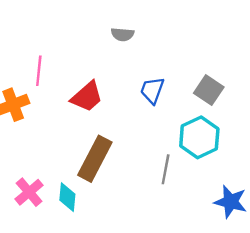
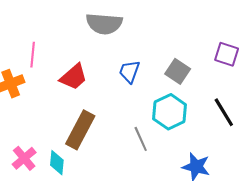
gray semicircle: (123, 34) -> (104, 24), size x1.8
gray line: (166, 169) -> (141, 139), turned -35

